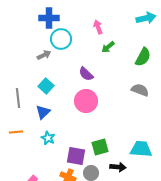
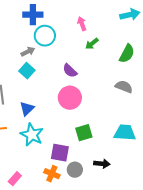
cyan square: (46, 86) -> (27, 71), moved
cyan star: (48, 138) -> (32, 135), size x1.6
green square: (100, 147) -> (84, 133), moved
cyan trapezoid: (141, 149) -> (125, 133), moved

